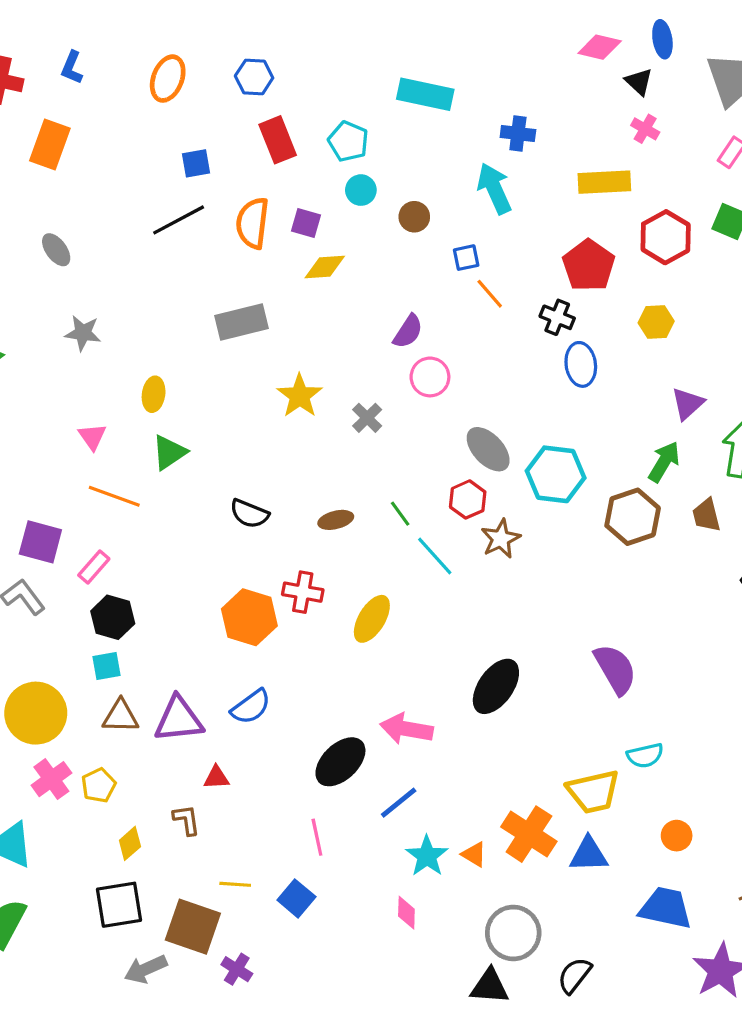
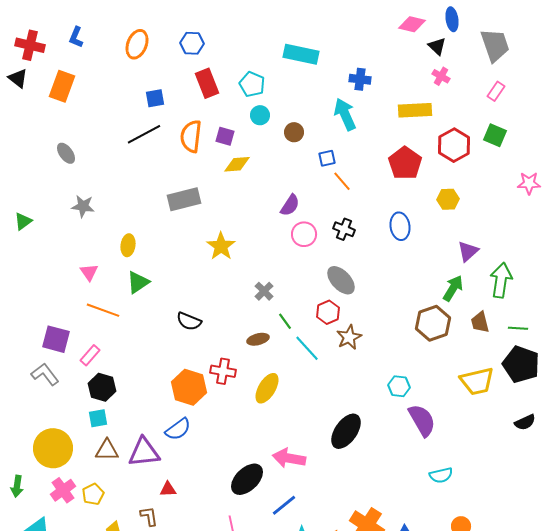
black cross: (557, 317) -> (344, 229), moved
gray cross: (367, 418) -> (264, 291), moved
cyan hexagon: (556, 474) -> (399, 386), moved, size x0.6
brown ellipse: (336, 520) -> (258, 339), moved
blue semicircle: (251, 707) -> (178, 429), moved
yellow trapezoid: (593, 792) -> (477, 381), moved

